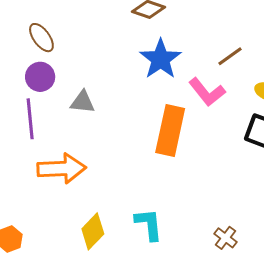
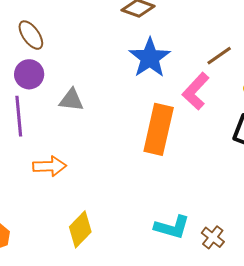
pink L-shape: (207, 92) -> (196, 91), turned 81
orange arrow: (62, 169) -> (50, 166), size x0.7
cyan L-shape: (149, 224) -> (172, 227), moved, turned 111

